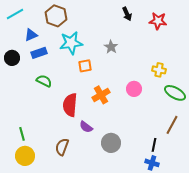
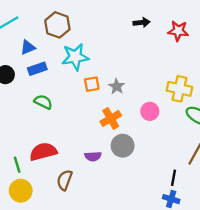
black arrow: (127, 14) -> (142, 23), turned -72
gray star: (111, 47) -> (117, 86), moved
yellow cross: (159, 70) -> (179, 89), size x1.5
red semicircle: (70, 105) -> (43, 152), moved, turned 70
purple semicircle: (86, 127) -> (93, 156), turned -40
gray circle: (111, 143) -> (123, 146), moved

